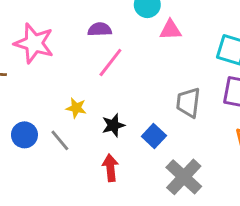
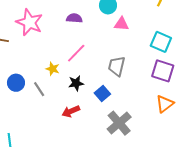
pink line: (110, 62) -> (76, 53), moved
gray trapezoid: (188, 103) -> (117, 66), moved
red arrow: (110, 168) -> (71, 111), turned -114

